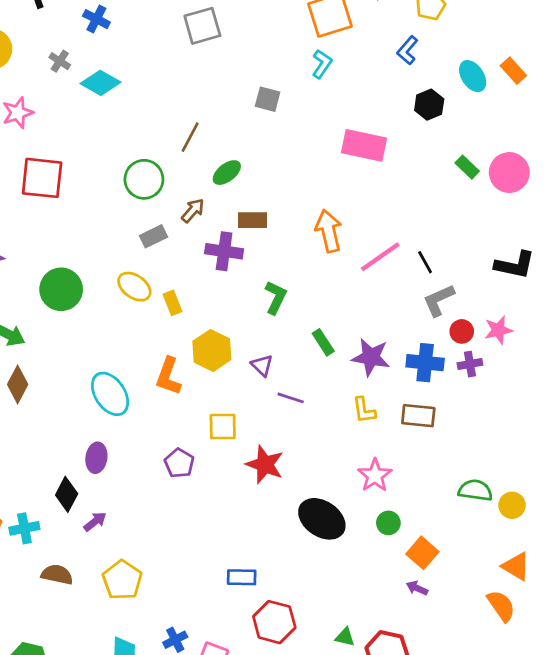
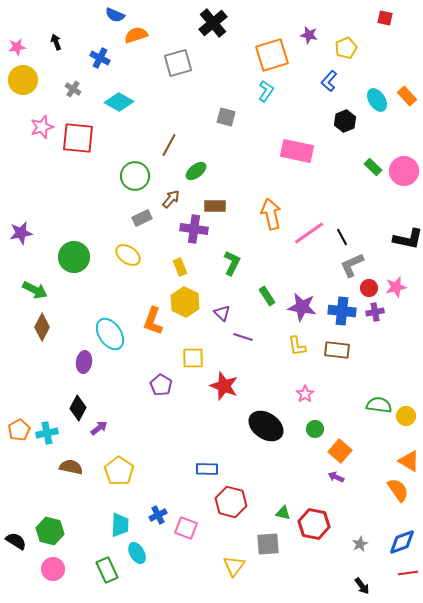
cyan diamond: (100, 83) -> (119, 102), moved
red square: (42, 178) -> (78, 138), moved
yellow rectangle: (172, 303) -> (180, 267), moved
purple ellipse: (96, 458) -> (84, 362), moved
pink star: (375, 475) -> (305, 394), size x0.7

